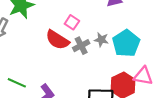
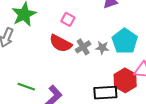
pink square: (72, 22) -> (68, 19), moved
gray star: (101, 40) -> (102, 48), moved

